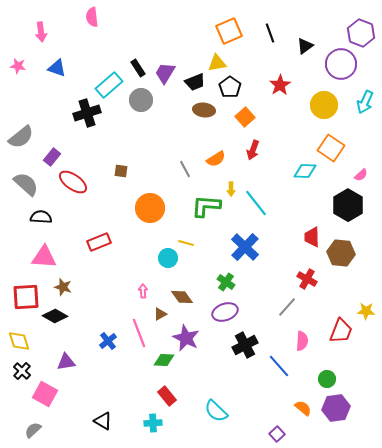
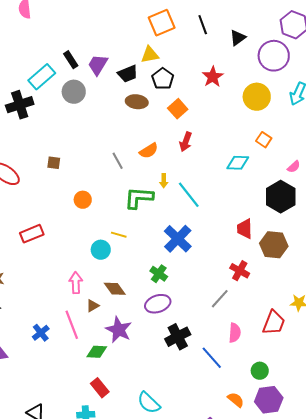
orange square: (331, 148) -> (264, 140), size x0.6
orange circle: (150, 208) -> (83, 200), size x0.6
pink arrow: (143, 291) -> (76, 283), size x1.5

